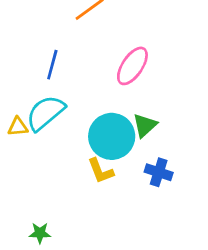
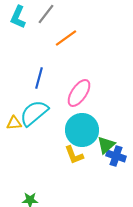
pink ellipse: (132, 66) -> (79, 93), moved
green triangle: (145, 125) -> (106, 145), moved

